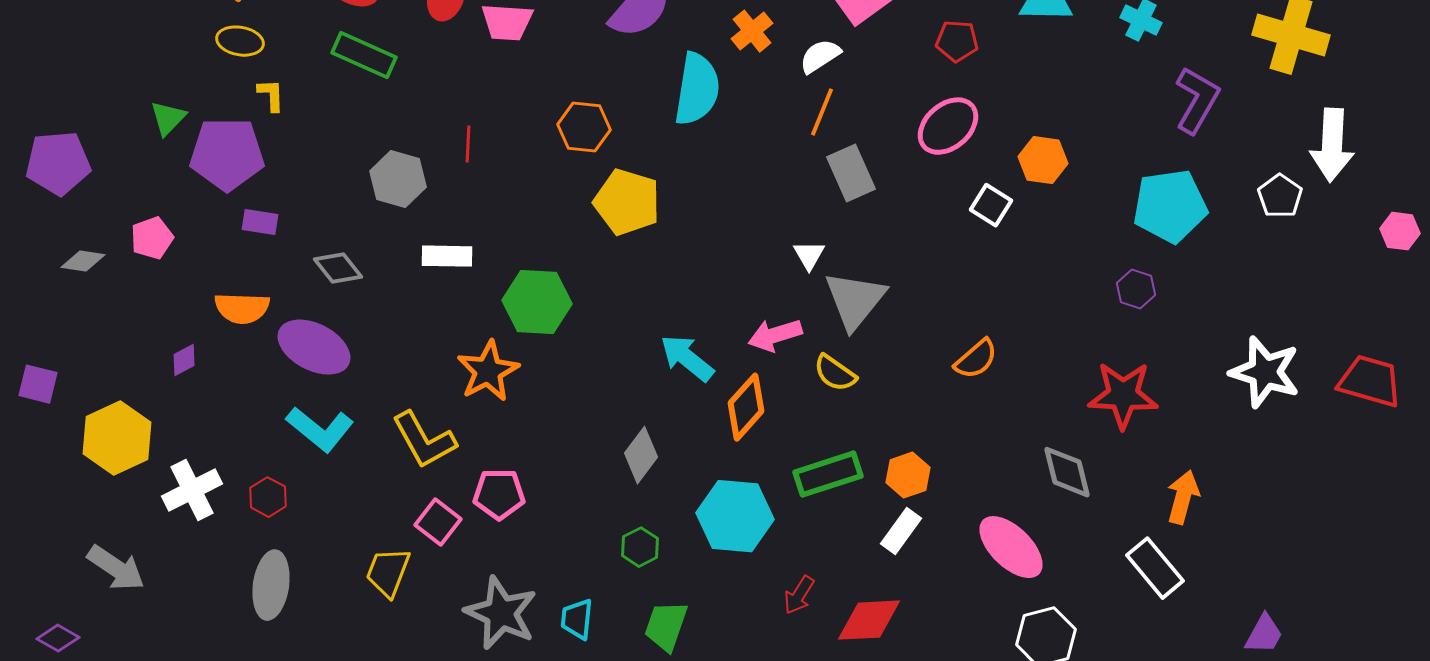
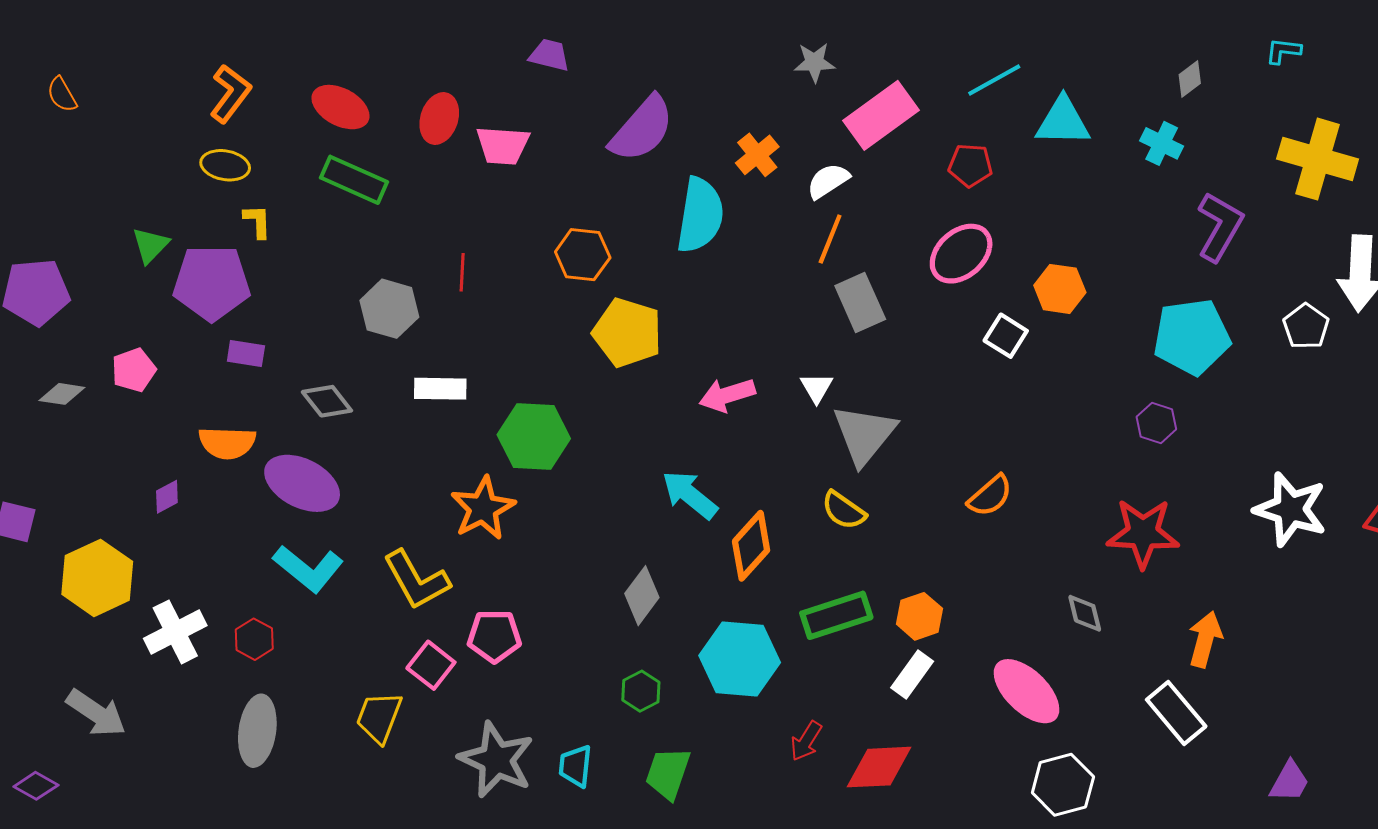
pink arrow: (775, 335) -> (727, 395), moved
gray diamond: (1067, 472) -> (1085, 613), size x0.7

